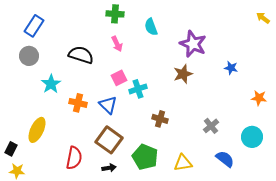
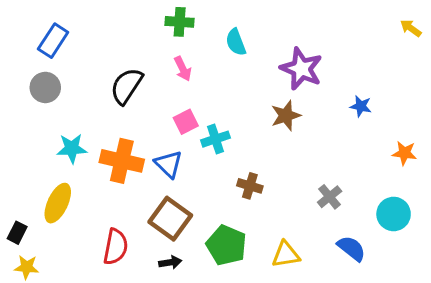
black semicircle: (81, 55) -> (126, 86), turned -75
cyan star: (51, 84) -> (72, 148), moved, turned 30
orange cross: (78, 103) -> (122, 161), size x1.5

